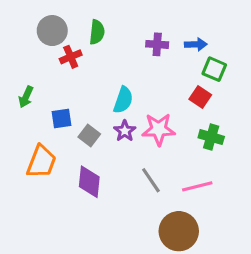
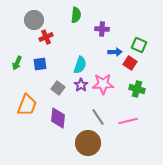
green semicircle: (97, 32) -> (76, 15), moved
blue arrow: (196, 44) -> (115, 52), moved
blue square: (61, 119) -> (40, 64), moved
brown circle: (179, 231) -> (88, 143), moved

